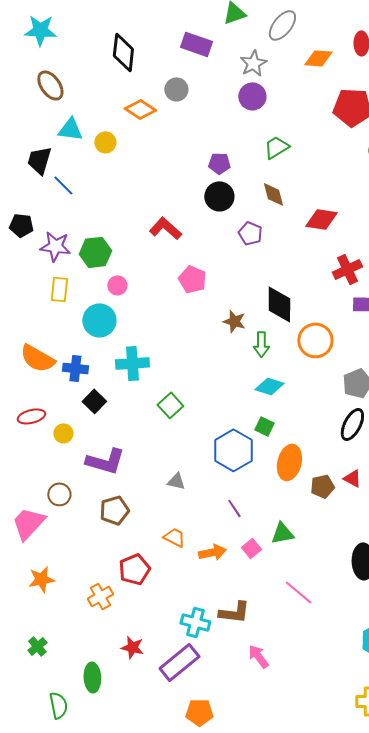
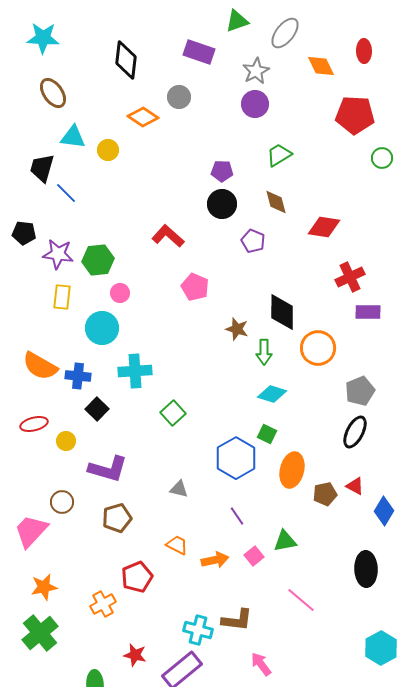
orange diamond: (318, 58) -> (321, 66), turned 60
green cross: (37, 646) -> (40, 633), moved, size x1.8

